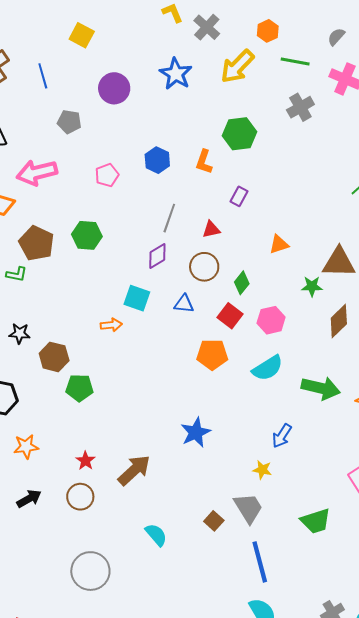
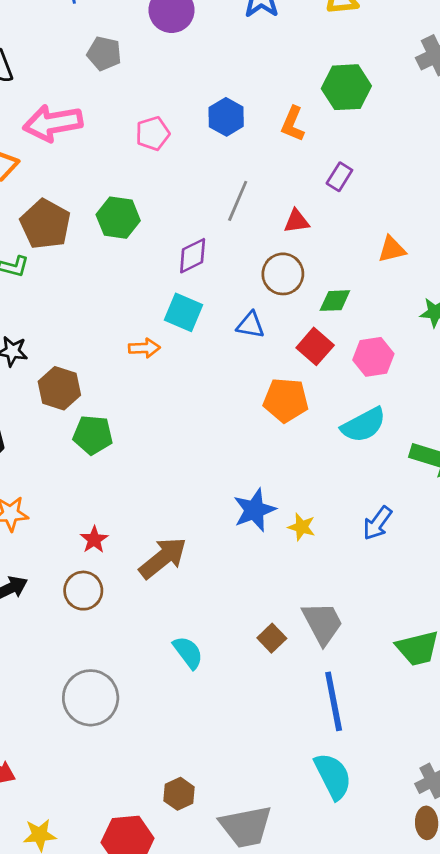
purple diamond: (157, 256) -> (193, 256), moved
green diamond: (242, 283) -> (335, 301), turned 45
yellow star: (262, 470) -> (302, 527), moved

